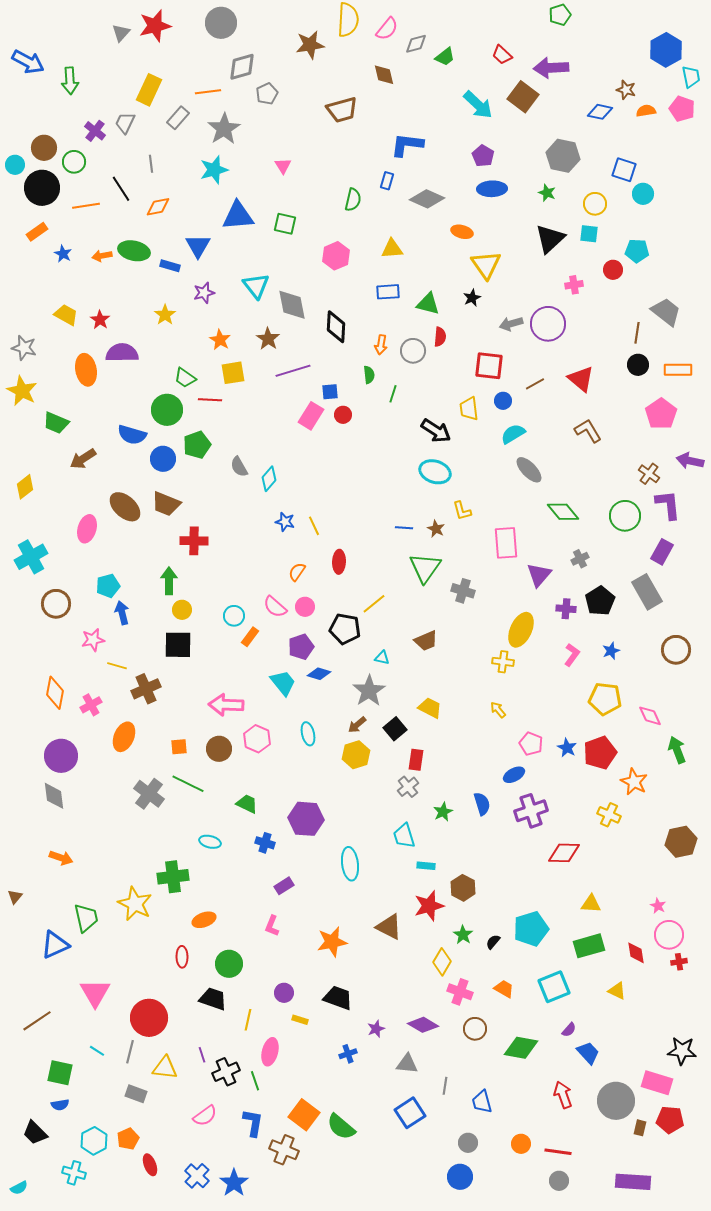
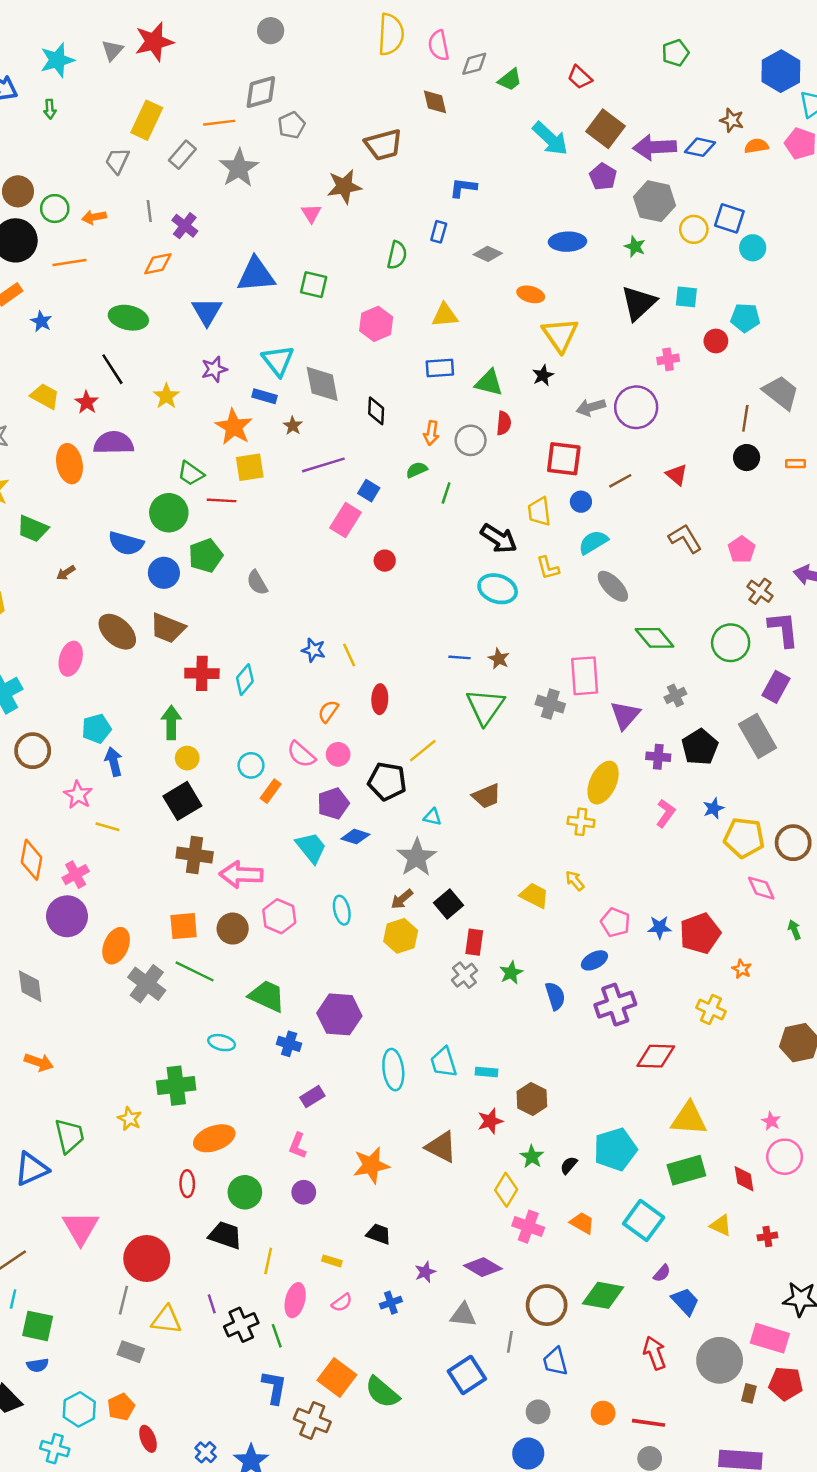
green pentagon: (560, 15) -> (675, 53), moved
gray circle: (221, 23) -> (271, 31), moved, size x0.7
pink semicircle: (387, 29) -> (439, 45), turned 130
brown star: (310, 45) -> (344, 186), moved
purple arrow: (551, 68) -> (655, 147), moved
green arrow: (70, 81) -> (50, 109), size x0.6
purple cross: (95, 131) -> (185, 226), moved
blue L-shape: (407, 145) -> (463, 188), size x0.7
purple pentagon: (483, 156) -> (603, 177), moved
cyan star: (214, 170) -> (57, 60), moved
black line: (121, 189) -> (112, 369), moved
gray diamond: (427, 199) -> (488, 254), size x0.7
yellow circle: (595, 204) -> (694, 229), moved
orange arrow: (102, 256) -> (94, 217), moved
blue rectangle: (170, 266) -> (264, 396), moved
black diamond: (336, 327) -> (376, 411), size x0.7
brown star: (268, 339) -> (293, 426), size x0.7
orange star: (220, 340) -> (234, 427), size x1.4
orange rectangle: (678, 370) -> (796, 464), size x0.6
green semicircle: (369, 375) -> (417, 470), turned -108
red triangle: (581, 379) -> (677, 475), size x0.7
blue square: (330, 392) -> (369, 491), turned 36
pink pentagon: (661, 414) -> (742, 550), moved, size x0.7
red circle: (343, 415) -> (385, 561), moved
brown arrow: (83, 459) -> (66, 573), size x0.6
cyan diamond: (269, 479) -> (245, 680), moved
yellow L-shape: (462, 511) -> (548, 568), moved
gray cross: (463, 591) -> (550, 704), moved
pink star: (93, 640) -> (78, 795), turned -30
black square: (178, 645) -> (182, 801), turned -32
brown circle: (676, 650) -> (793, 843), moved
brown cross: (146, 689) -> (195, 855), moved, turned 32
yellow pentagon: (605, 699) -> (744, 838), moved
yellow trapezoid: (430, 708) -> (534, 895), moved
orange ellipse: (124, 737) -> (116, 946), moved
orange square: (179, 747) -> (184, 926), size x1.4
blue star: (567, 748) -> (659, 927), turned -30
green arrow: (677, 750) -> (794, 930), size x0.6
purple circle: (61, 756) -> (67, 916), moved
orange star: (634, 782) -> (742, 969), size x0.6
green trapezoid: (247, 804) -> (267, 996), size x1.4
green star: (443, 812) -> (511, 973), moved
cyan trapezoid: (404, 836) -> (444, 1062), moved
yellow star: (135, 904) -> (130, 1119), size x0.6
yellow triangle: (591, 904) -> (689, 1119), size x1.5
red star: (429, 906) -> (490, 1121), size x0.7
orange ellipse: (204, 920) -> (214, 1138), size x1.4
red cross: (679, 962) -> (767, 1236), moved
cyan square: (554, 987) -> (644, 1220), turned -32
purple circle: (284, 993) -> (304, 1192), moved
black trapezoid: (338, 998) -> (379, 1234), size x0.7
brown circle: (475, 1029) -> (547, 1305), moved, size x1.4
cyan line: (97, 1051) -> (13, 1299), moved, turned 70
pink semicircle: (205, 1116) -> (342, 1303), moved, size x0.7
blue cross: (197, 1176) -> (206, 1452), size x0.7

